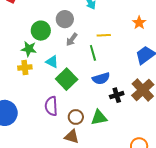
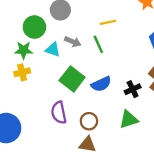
gray arrow: (72, 39) -> (73, 42), moved, turned -96
cyan triangle: (52, 62) -> (53, 49), moved
blue semicircle: (101, 78) -> (101, 84), moved
green triangle: (99, 118) -> (129, 119), moved

